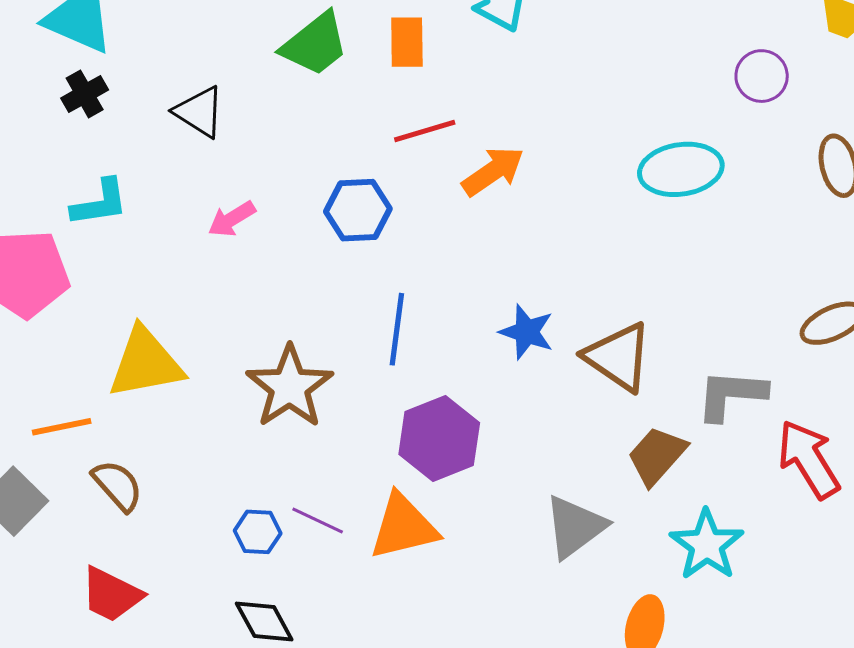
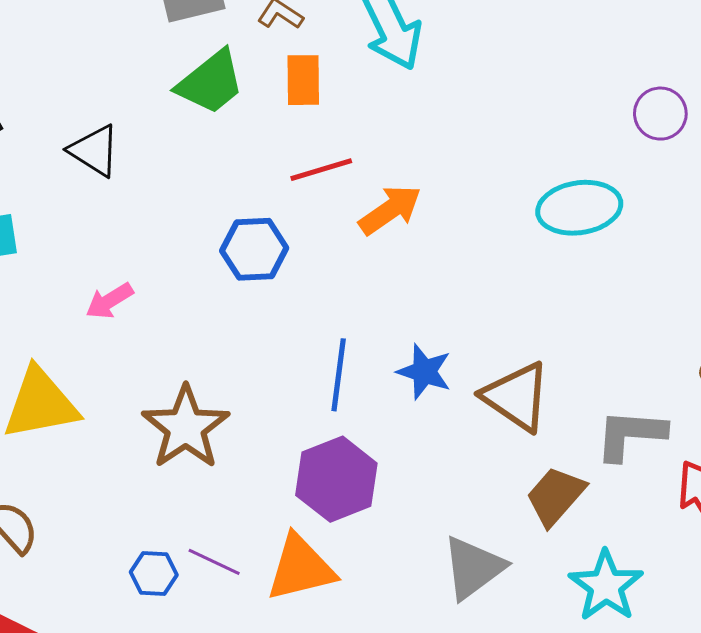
pink arrow: (232, 219) -> (110, 301), moved
blue line: (397, 329) -> (339, 375), moved

